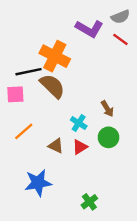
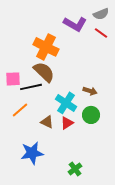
black line: (28, 72) -> (31, 87), moved
brown arrow: (107, 109) -> (90, 91), turned -40
cyan cross: (79, 123) -> (66, 103), size x1.5

